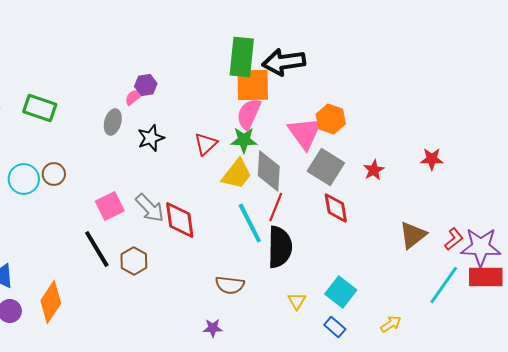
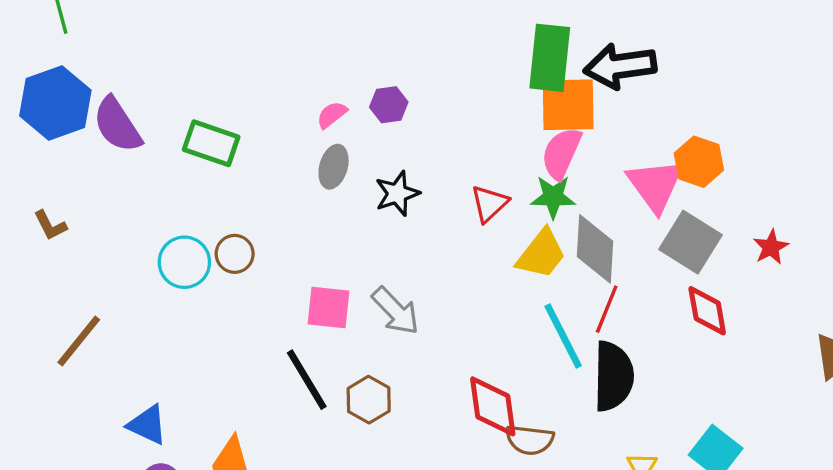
pink semicircle: (134, 97) -> (332, 115), moved
pink square: (110, 206) -> (328, 307), turned 32
red diamond: (180, 220) -> (493, 406), moved

